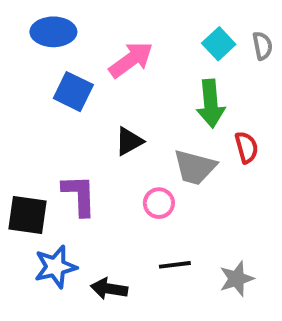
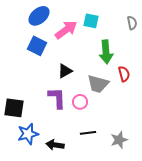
blue ellipse: (53, 32) -> (39, 16), moved, turned -40
cyan square: (219, 44) -> (91, 21), moved, turned -35
purple L-shape: (79, 195) -> (57, 98), moved

